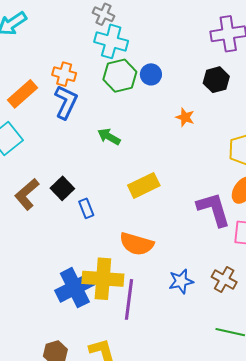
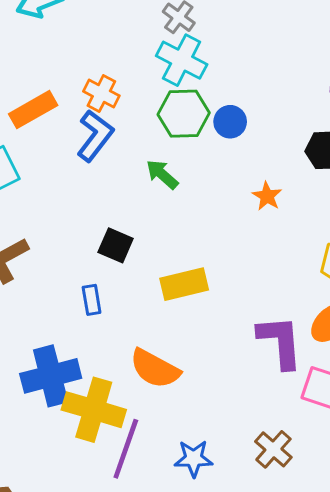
green arrow: (109, 137) -> (162, 174), moved
black square: (62, 188) -> (116, 245), moved, turned -35
blue star: (181, 281) -> (194, 458), moved
blue cross: (75, 288) -> (51, 376), moved

